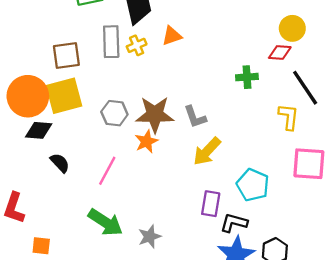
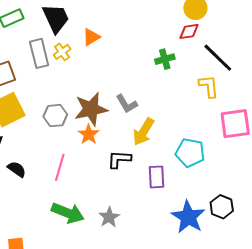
black L-shape: (234, 223) -> (119, 159), moved

